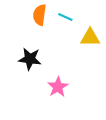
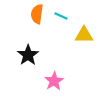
black star: (30, 59) -> (28, 55), turned 30

